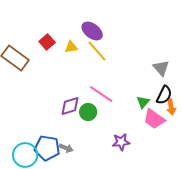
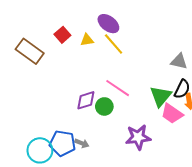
gray triangle: (161, 68) -> (179, 61), turned -36
green triangle: (143, 102) -> (161, 96), size x1.6
purple star: (121, 142) -> (138, 137), size x1.4

